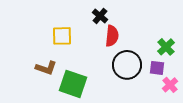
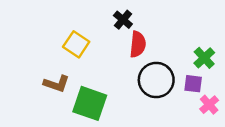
yellow square: (62, 36) -> (76, 44), turned 35

